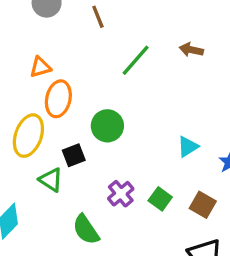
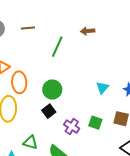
brown line: (98, 17) -> (28, 28), turned -56
black square: (74, 155) -> (49, 111), moved
green triangle: (51, 180) -> (30, 142), moved

